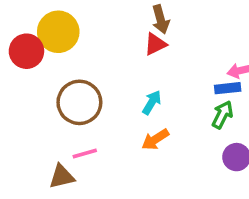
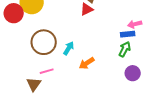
cyan arrow: (152, 102) -> (69, 48), moved
brown triangle: (62, 176) -> (34, 84), turned -42

